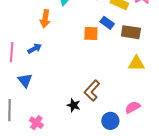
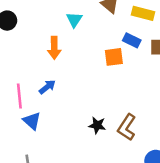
blue triangle: (25, 80) -> (32, 121), moved
black star: (74, 105) -> (97, 125), moved

